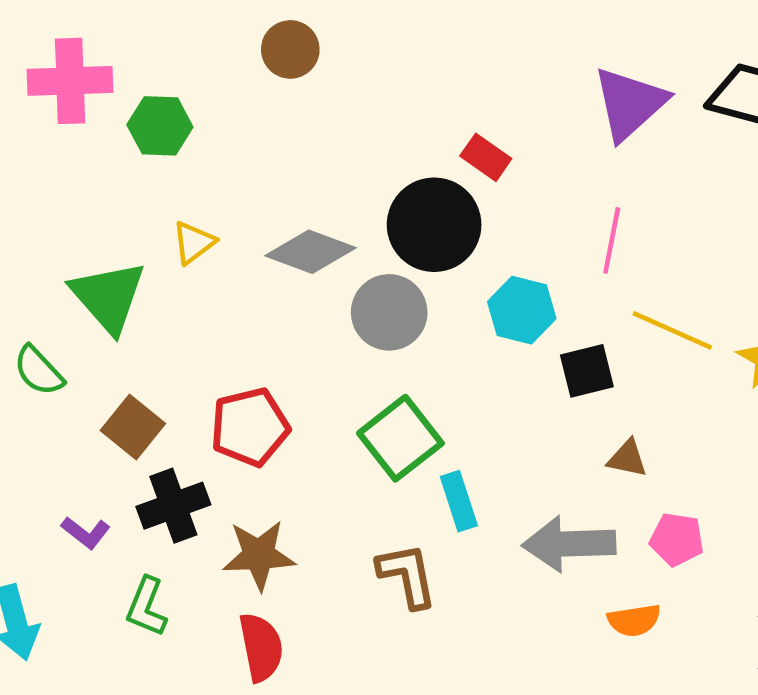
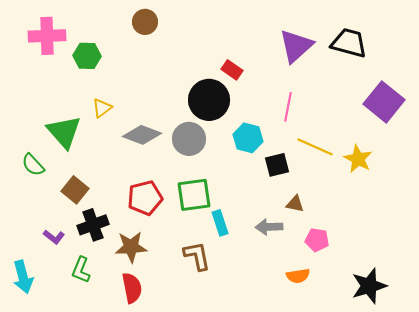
gray diamond: (311, 252) -> (142, 135), moved
red pentagon: (250, 427) -> (145, 198), moved
green square: (400, 438) -> (194, 195), turned 30
gray arrow: (569, 544) -> (269, 227), moved, size x0.7

